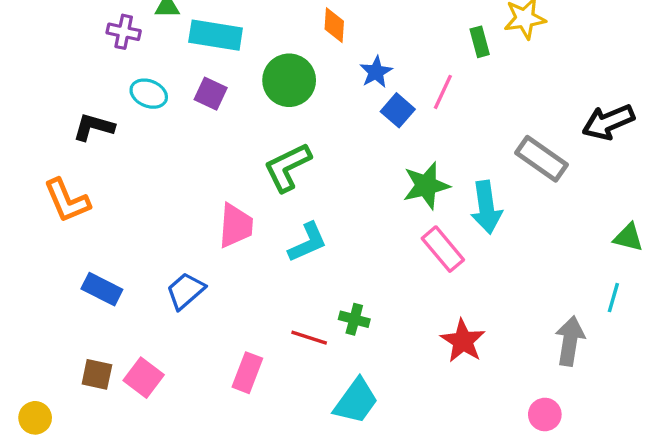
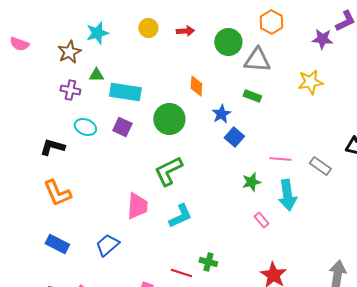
green rectangle: (480, 42) -> (252, 96), moved, turned -54
pink line: (443, 92) -> (280, 159), moved, turned 70
gray rectangle: (541, 159) -> (320, 166), size x0.7
green star: (426, 186) -> (251, 182), size x0.7
orange L-shape: (67, 201) -> (57, 193), moved
pink rectangle: (443, 249) -> (261, 220), size x0.6

